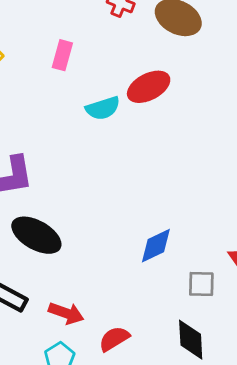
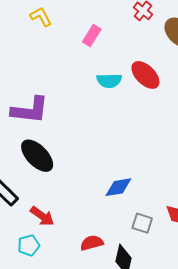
red ellipse: (149, 87) -> (145, 75), turned 56
red semicircle: (114, 339) -> (92, 243), moved

